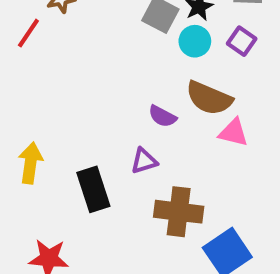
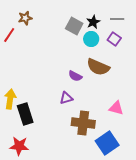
pink triangle: (233, 133) -> (116, 108), moved
black rectangle: (93, 189) -> (25, 114), moved

